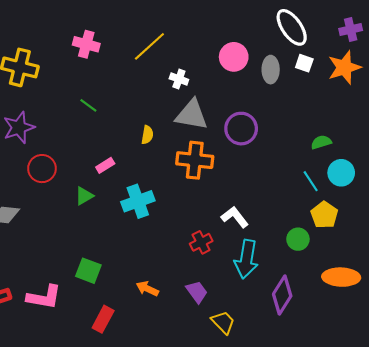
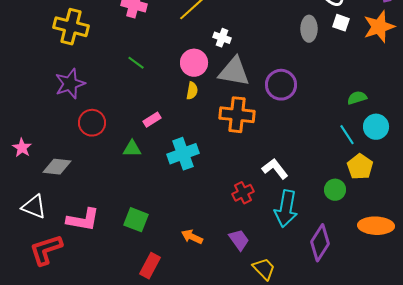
pink circle: (234, 57) -> (194, 63), moved
green triangle: (84, 196) -> (132, 149), turned 30
pink L-shape: (44, 297) -> (83, 220), moved

